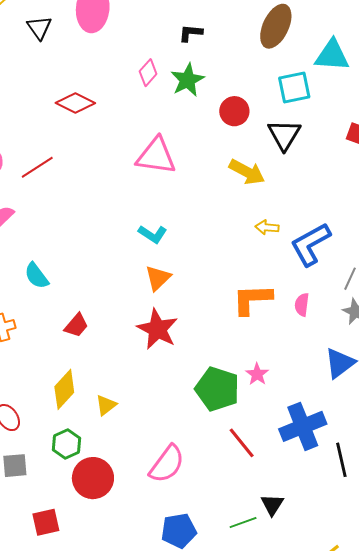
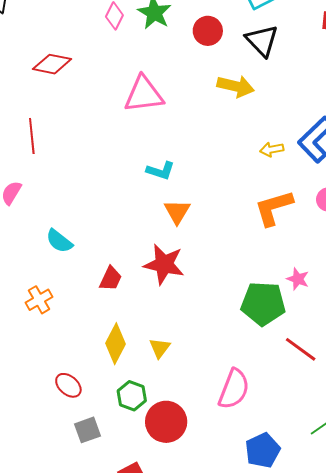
red line: (37, 167) -> (32, 136), turned -48
yellow arrow: (267, 227) -> (272, 149), moved
red star: (157, 329) -> (164, 264), moved

